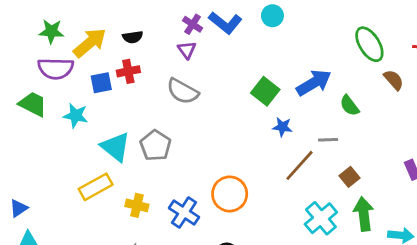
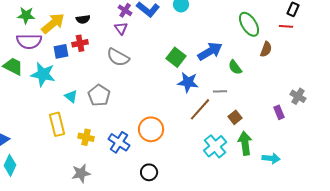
brown semicircle: (394, 80) -> (266, 49), turned 63
cyan star: (76, 116) -> (43, 74), size x1.4
blue star: (282, 127) -> (188, 82), size x1.5
cyan triangle: (116, 147) -> (71, 96), size x0.6
yellow rectangle: (96, 187) -> (57, 124), turned -75

